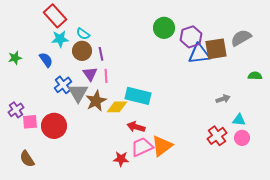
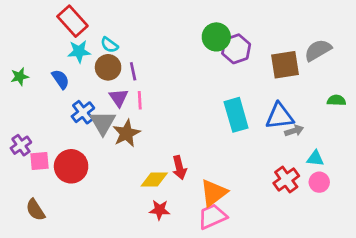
purple hexagon: (191, 37) -> (236, 49), moved
blue triangle: (199, 54) -> (280, 116), moved
cyan rectangle: (138, 96) -> (236, 115), moved, turned 60
yellow diamond: (117, 107) -> (154, 180), moved
red arrow: (136, 127) -> (179, 168), turned -120
pink trapezoid: (142, 147) -> (212, 216), moved

